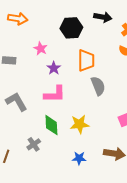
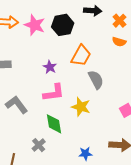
pink star: (41, 49) -> (35, 25), moved, size x1.5
orange trapezoid: (86, 60) -> (81, 56), turned 35
yellow star: (80, 124) -> (81, 107), moved, turned 30

